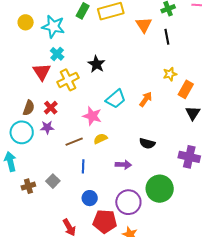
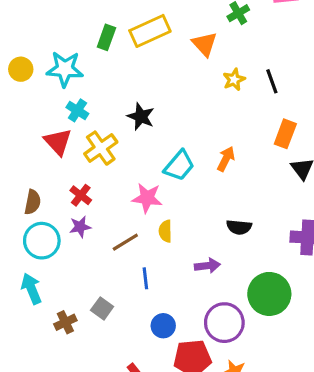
black line: (167, 37) -> (272, 81), moved
yellow star: (170, 74) -> (234, 80), moved
brown semicircle: (29, 108) -> (33, 202), moved
yellow semicircle: (100, 139) -> (165, 231), turned -56

